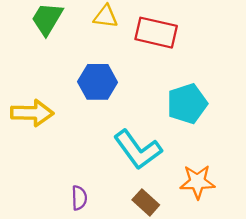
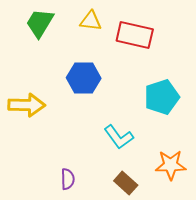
cyan L-shape: (138, 150) -> (119, 137), size x0.7

